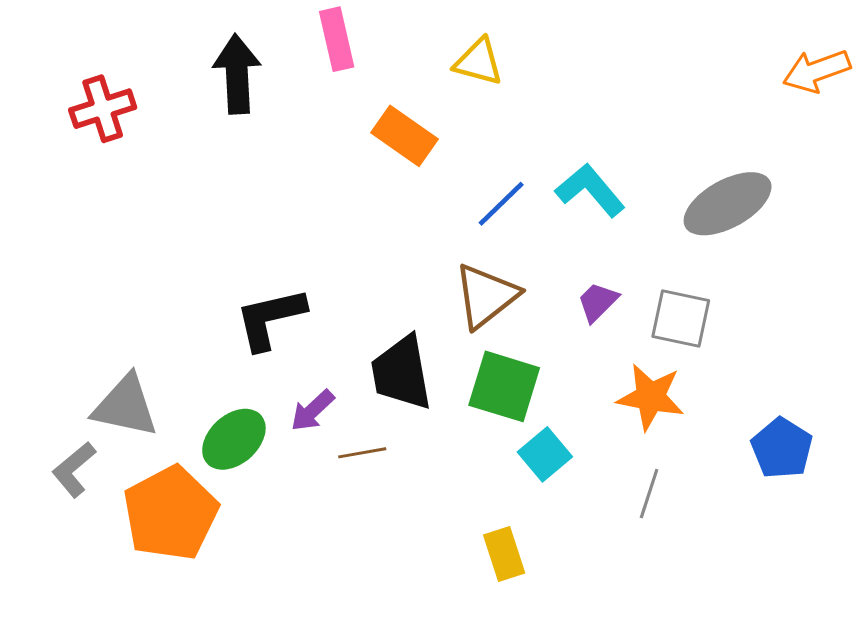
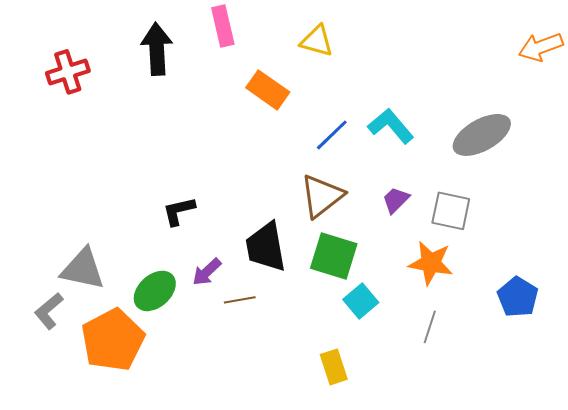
black L-shape: (270, 318) -> (179, 211), size x0.7

